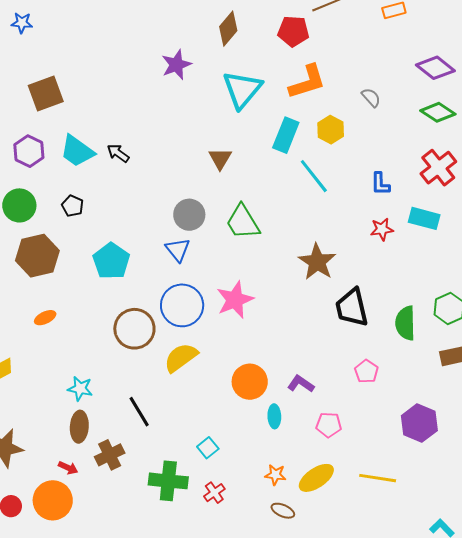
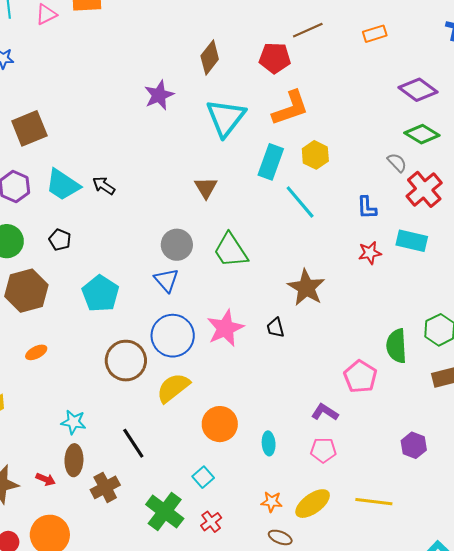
gray semicircle: (371, 97) -> (397, 162), moved
black trapezoid: (352, 308) -> (275, 328), moved, size x0.5
pink pentagon: (366, 371) -> (360, 377), moved, size x1.4
orange circle: (250, 382) -> (220, 424), moved
purple L-shape: (301, 384) -> (325, 412), moved
purple hexagon: (419, 423) -> (414, 445), size x0.7
red arrow: (68, 468) -> (46, 479), moved
green cross: (168, 481) -> (165, 512), turned 33

